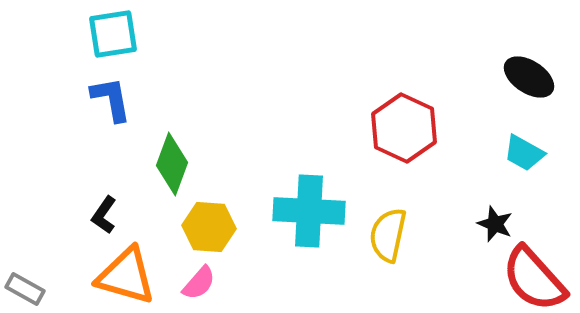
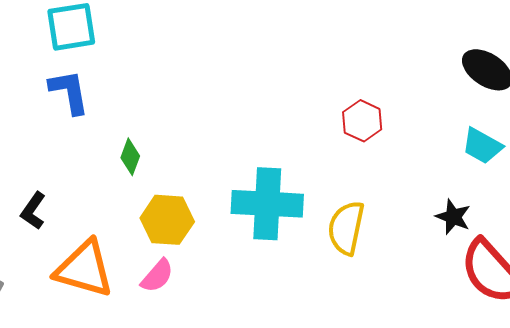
red hexagon: (404, 128) -> (362, 121), size x0.6
green diamond: (172, 164) -> (130, 157), size x0.6
black L-shape: (104, 215) -> (33, 211), moved

